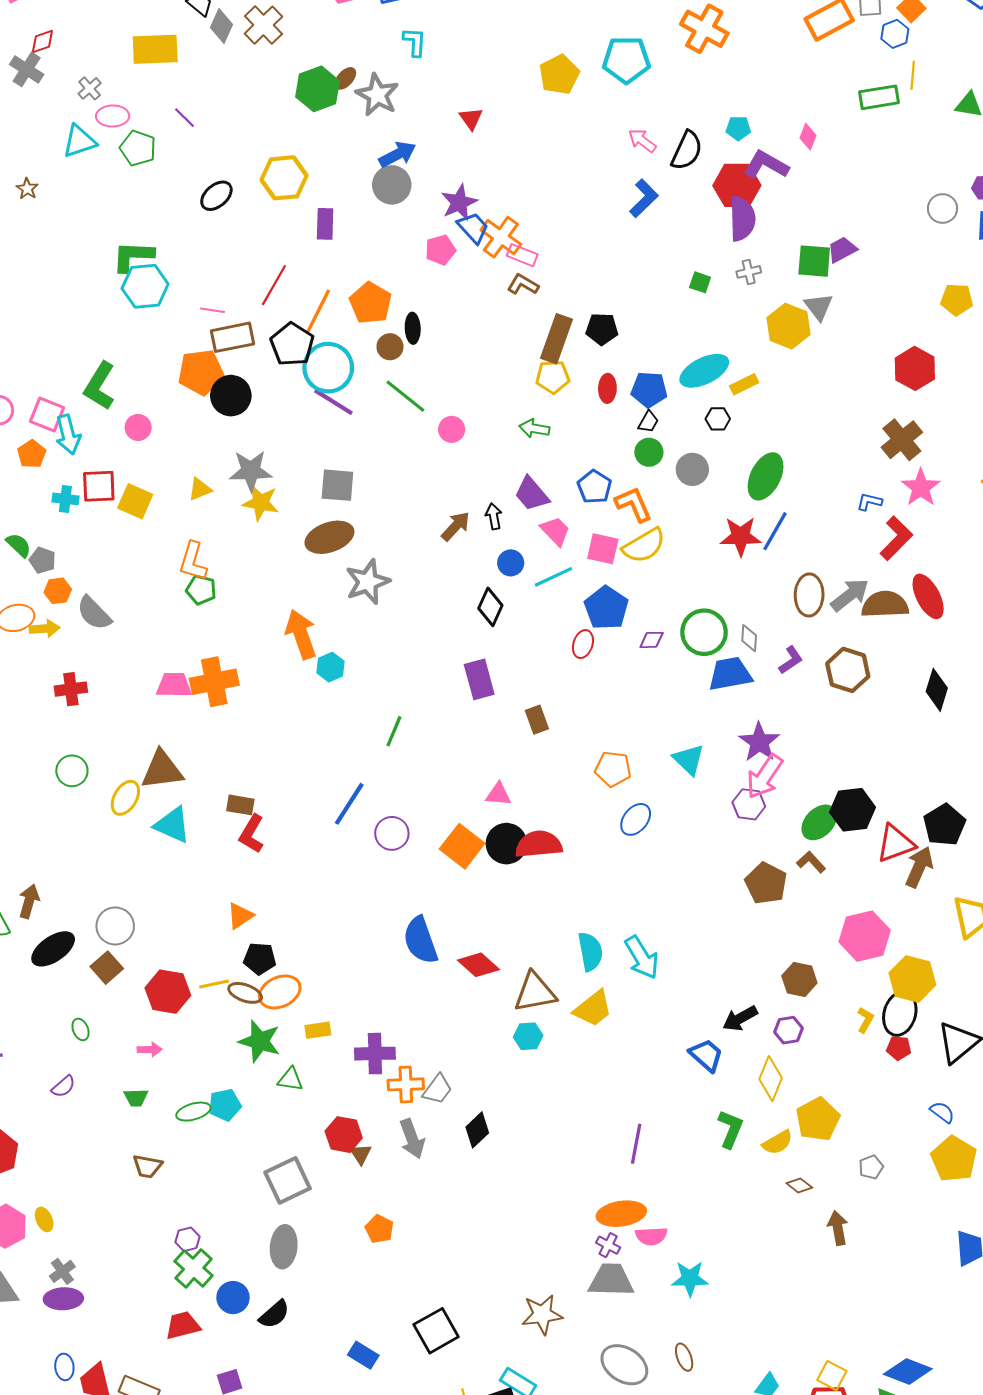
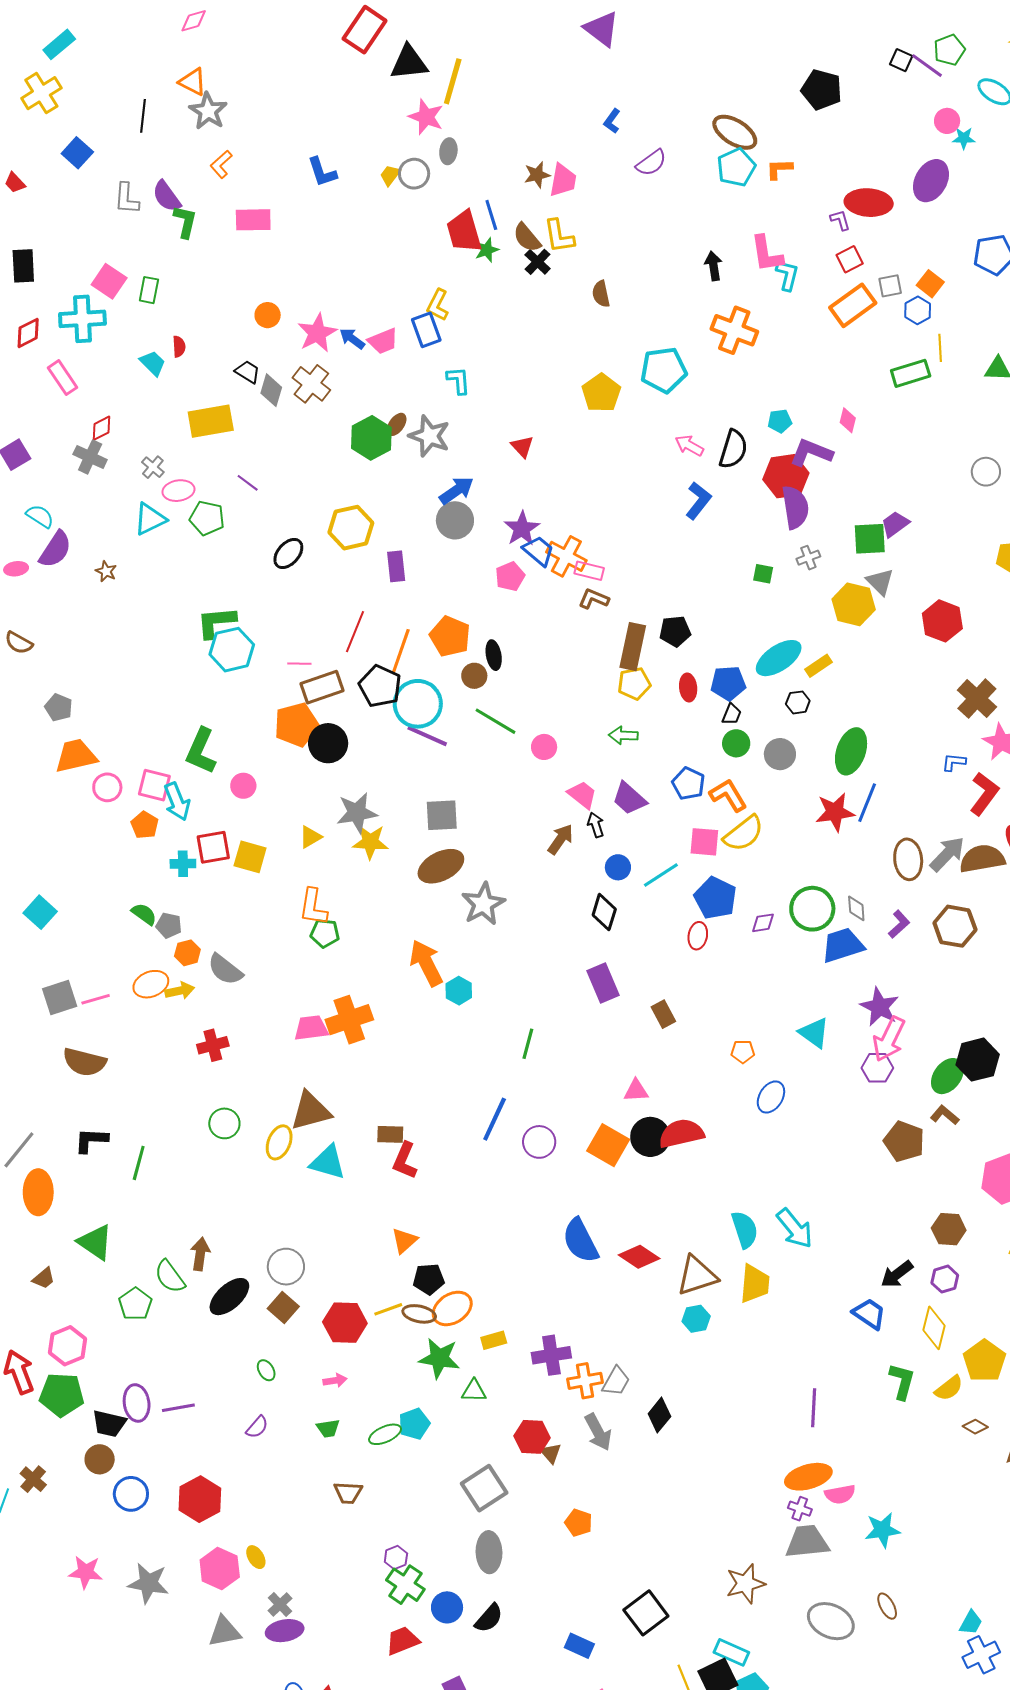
red hexagon: (915, 368) -> (942, 621), moved
pink trapezoid: (555, 531) -> (582, 795), moved
orange pentagon: (613, 769) -> (743, 1052), size x0.7
yellow trapezoid: (593, 1009) -> (755, 1284), turned -39

